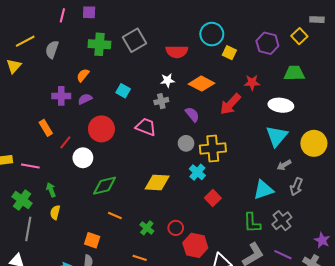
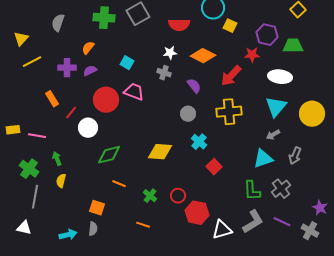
yellow line: (25, 41) -> (32, 62), moved
purple hexagon: (267, 43) -> (267, 35), moved
gray cross: (161, 101) -> (164, 73), turned 32
pink trapezoid: (146, 127) -> (134, 92), moved
yellow cross: (213, 148) -> (229, 112), moved
gray arrow: (284, 165) -> (273, 135), moved

